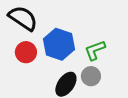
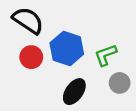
gray circle: (91, 76) -> (120, 83), moved

